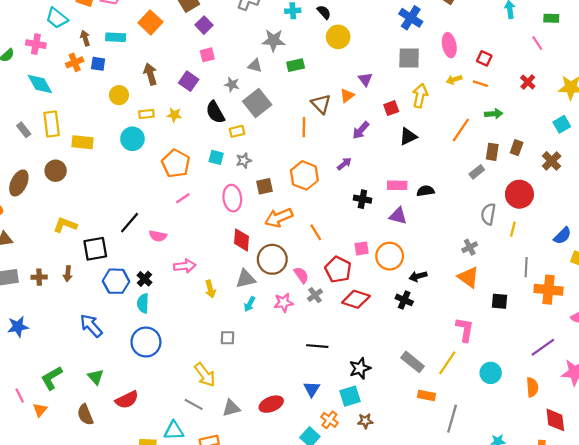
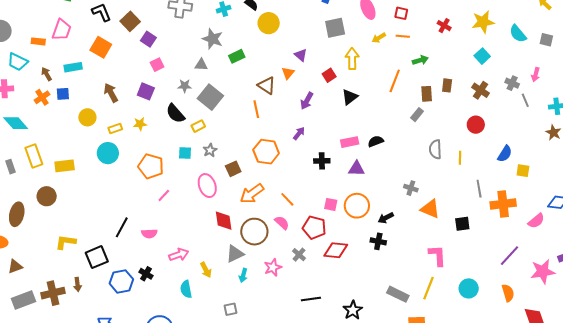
gray star: (274, 40) -> (213, 39), turned 30
gray rectangle: (24, 130) -> (11, 167), turned 32
red circle: (519, 194) -> (476, 125), moved, size x0.7
gray cross: (470, 247) -> (411, 188), moved, turned -32
pink square: (362, 248) -> (331, 204), turned 32
pink semicircle: (301, 275) -> (282, 223), moved
brown cross: (39, 277) -> (53, 293), size x1.6
cyan semicircle: (143, 303) -> (186, 289), moved

